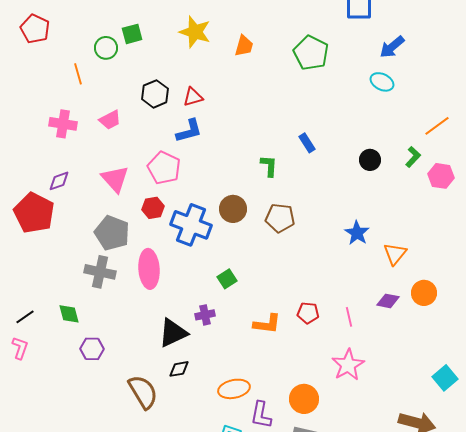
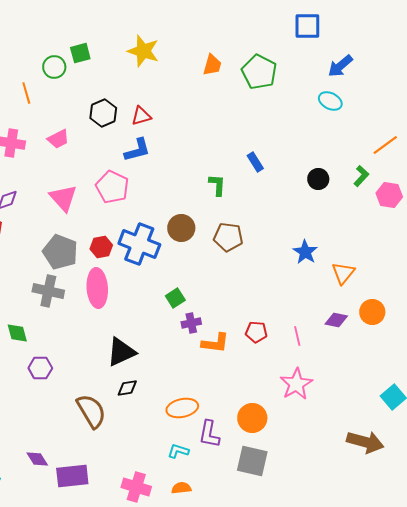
orange trapezoid: (244, 46) -> (212, 65), moved
red hexagon: (153, 208) -> (101, 247), moved
purple cross: (205, 315) -> (191, 323), moved

